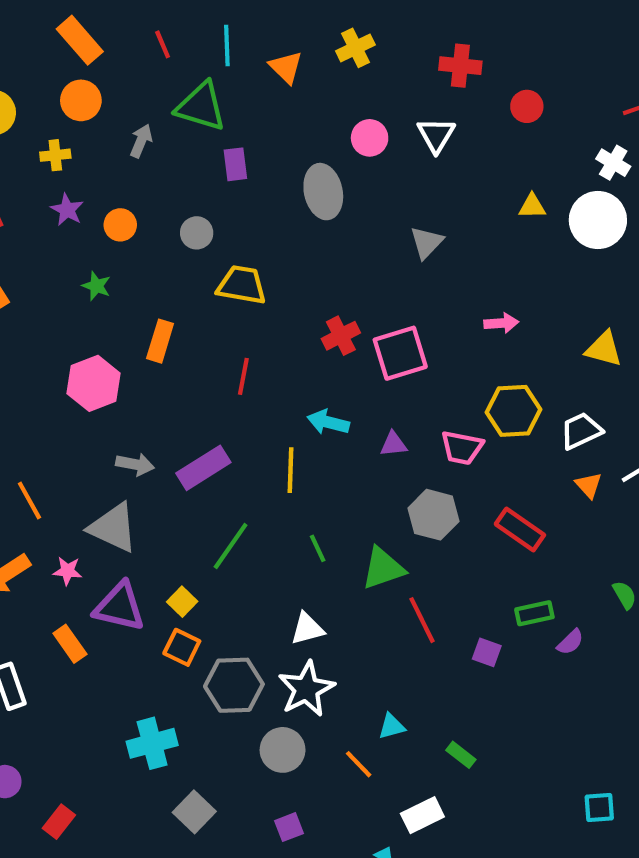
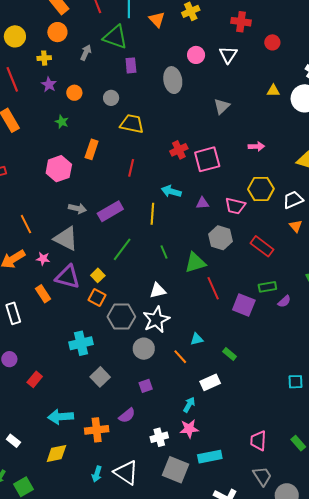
purple square: (487, 652) -> (244, 305), size x1.6

